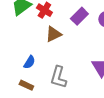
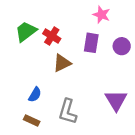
purple rectangle: (79, 16) -> (91, 43), turned -36

